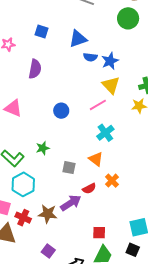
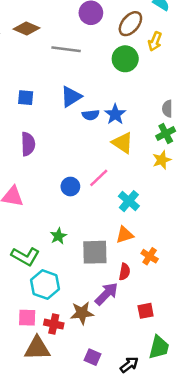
pink line: (98, 105) -> (99, 178), moved
orange triangle: (96, 159) -> (125, 235), turned -42
gray square: (69, 168) -> (95, 252), size x1.6
red semicircle: (89, 189) -> (125, 272), turned -40
red square: (99, 233) -> (146, 311), moved

